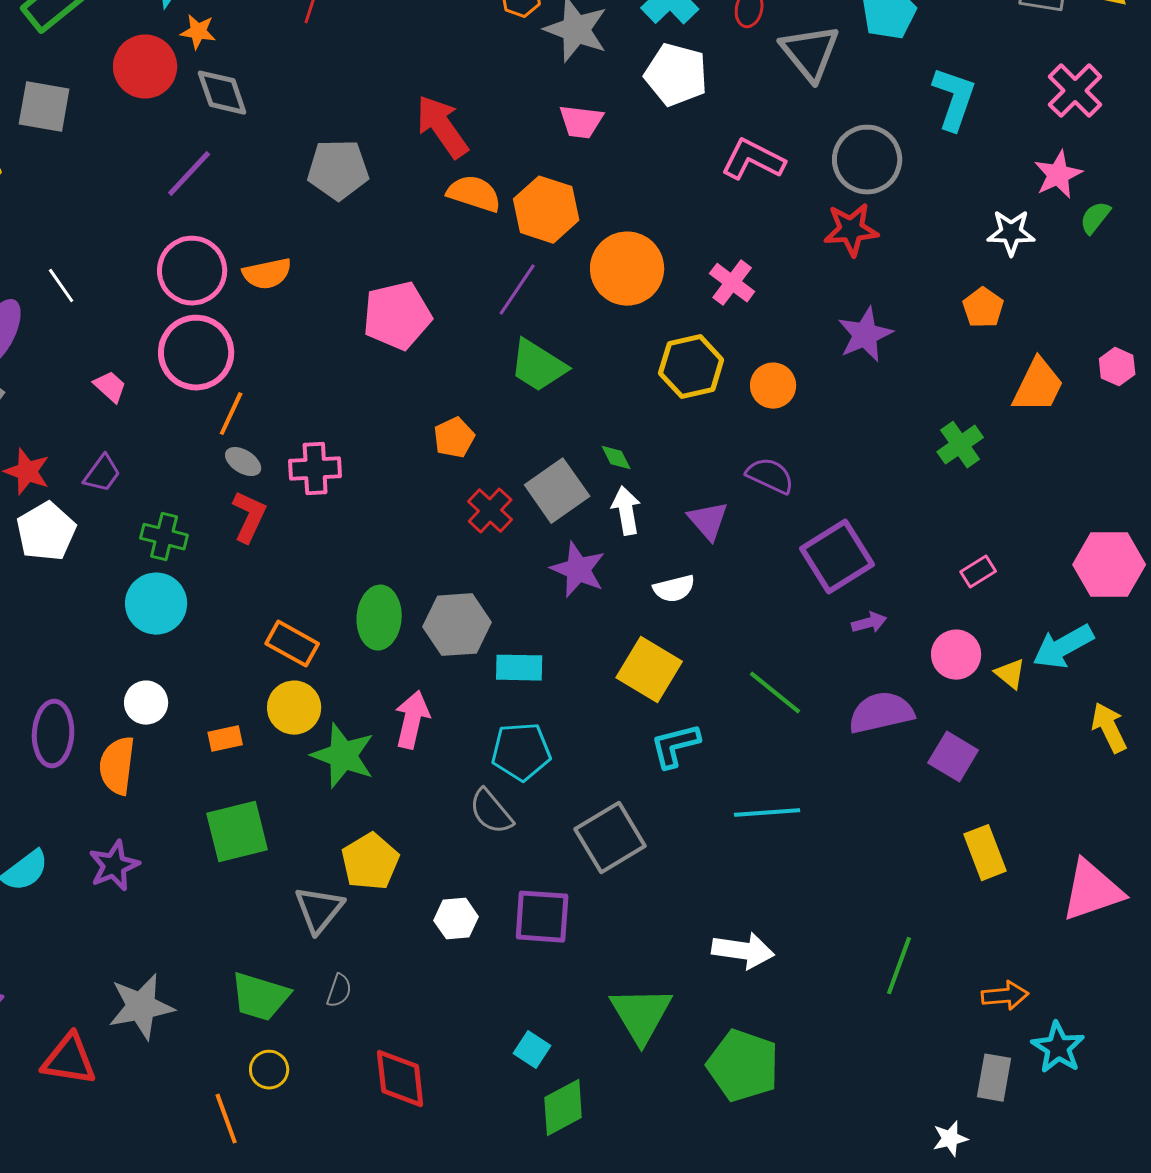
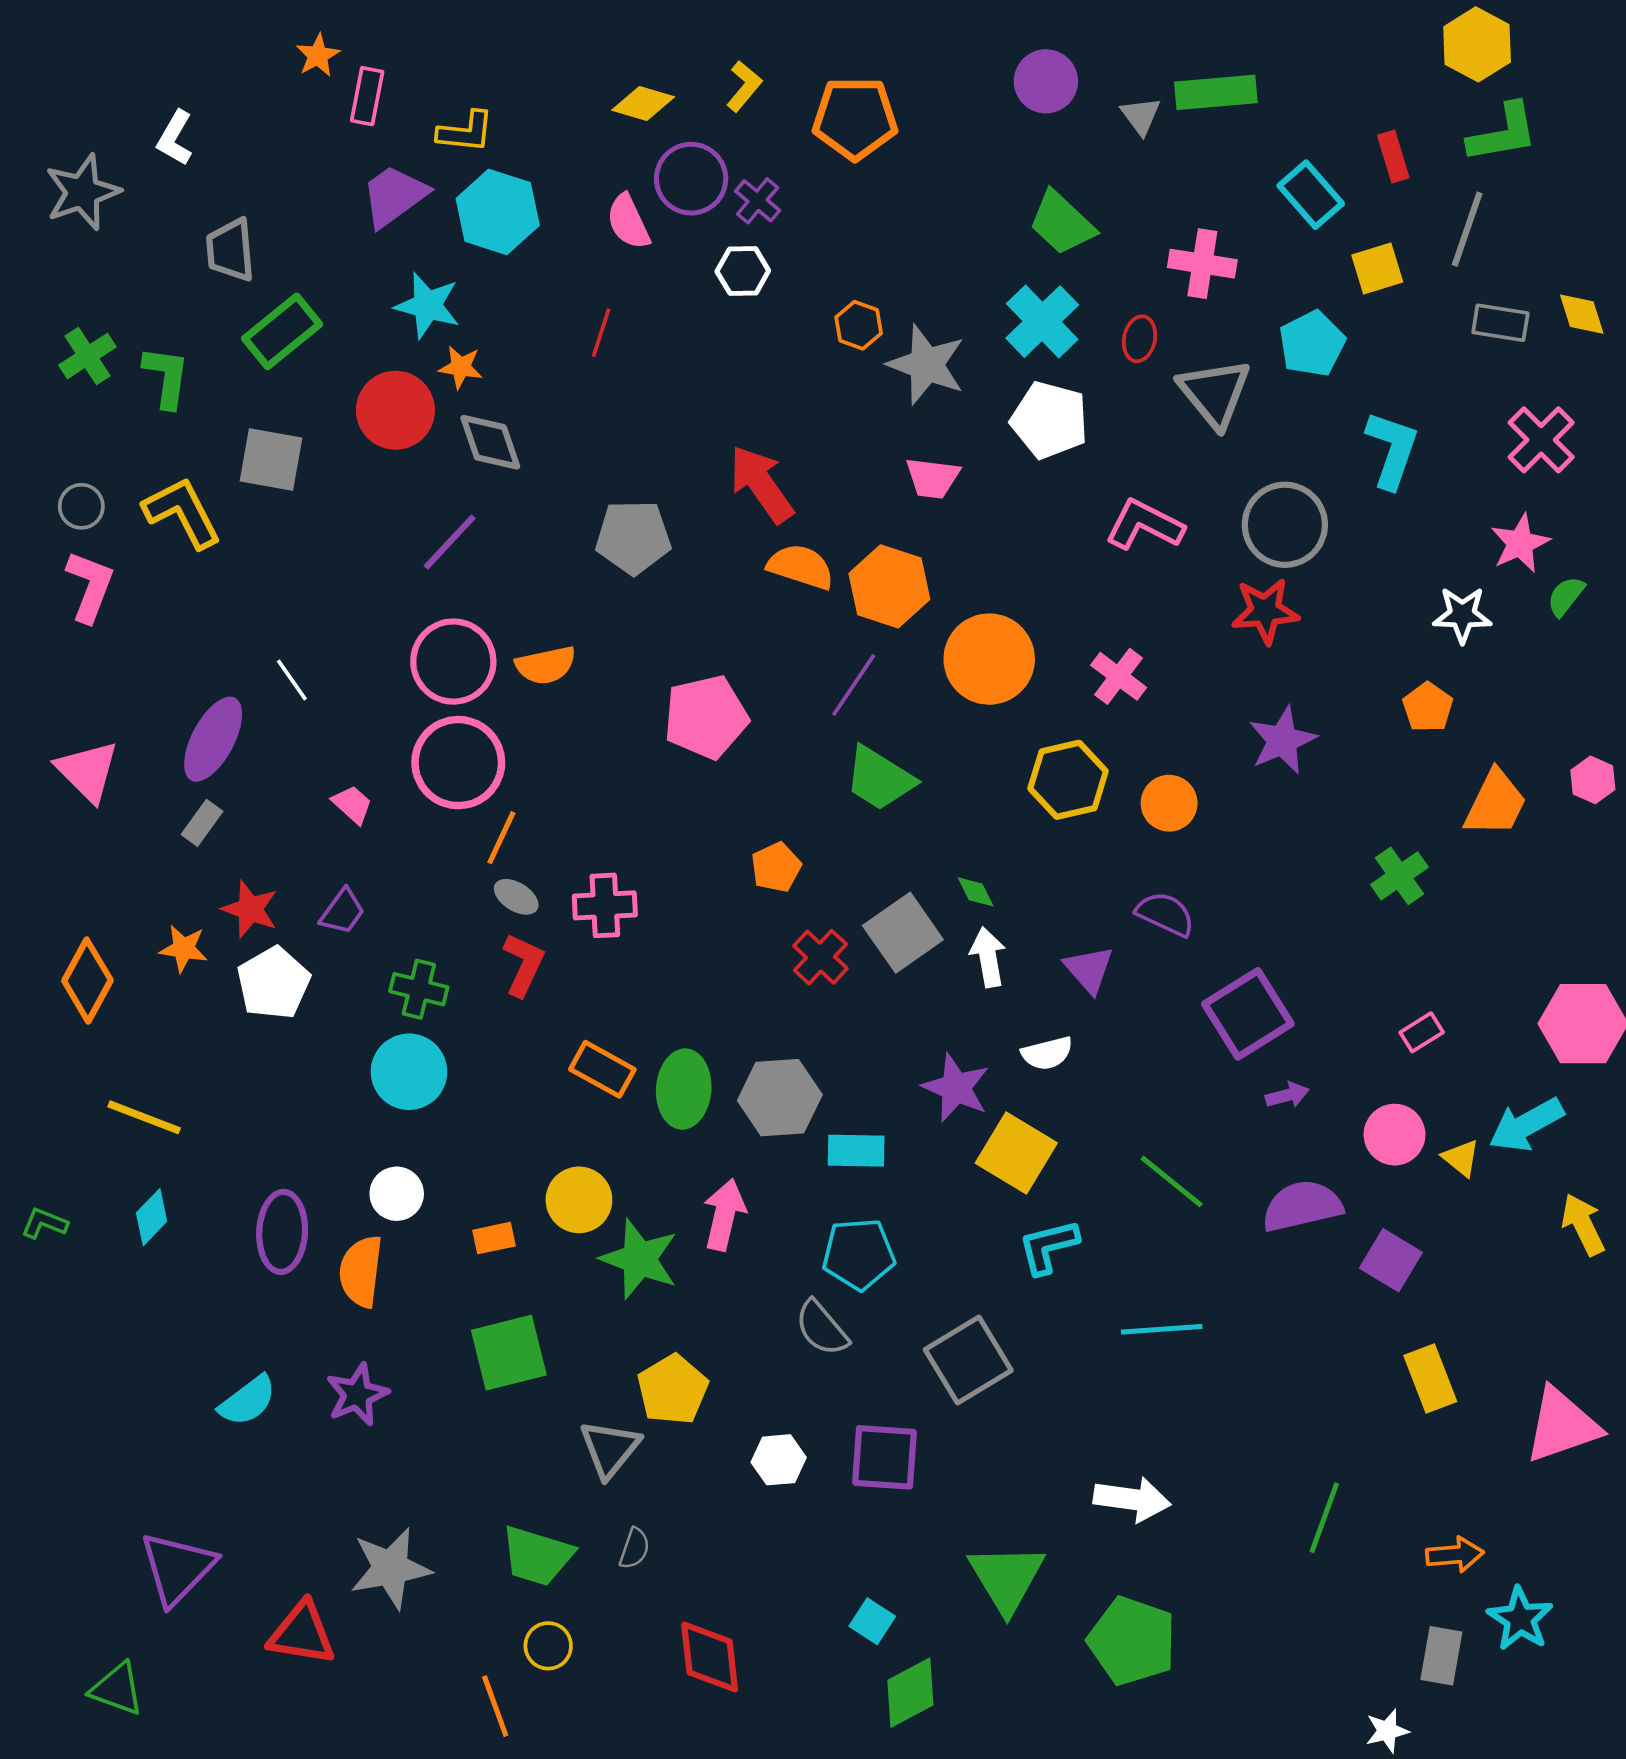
purple star: (578, 570) -> (956, 1088), moved
orange rectangle: (292, 644) -> (602, 1069), moved

